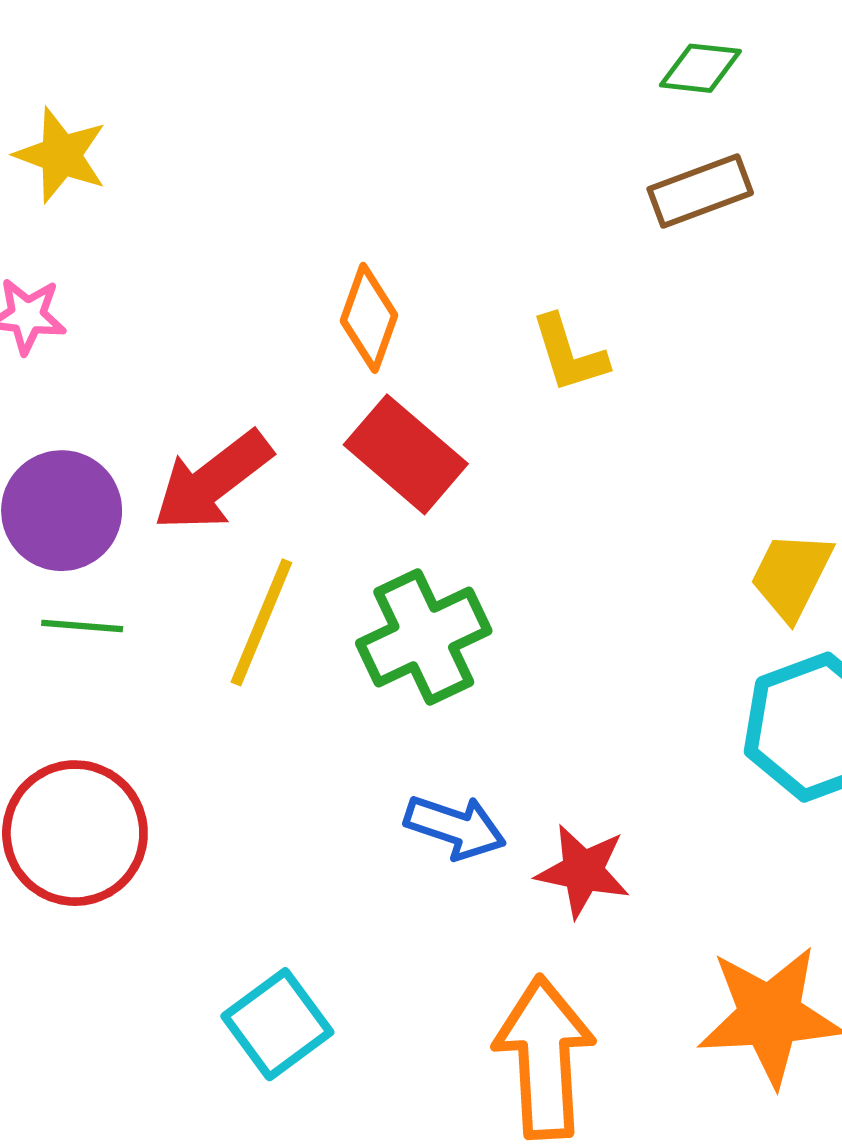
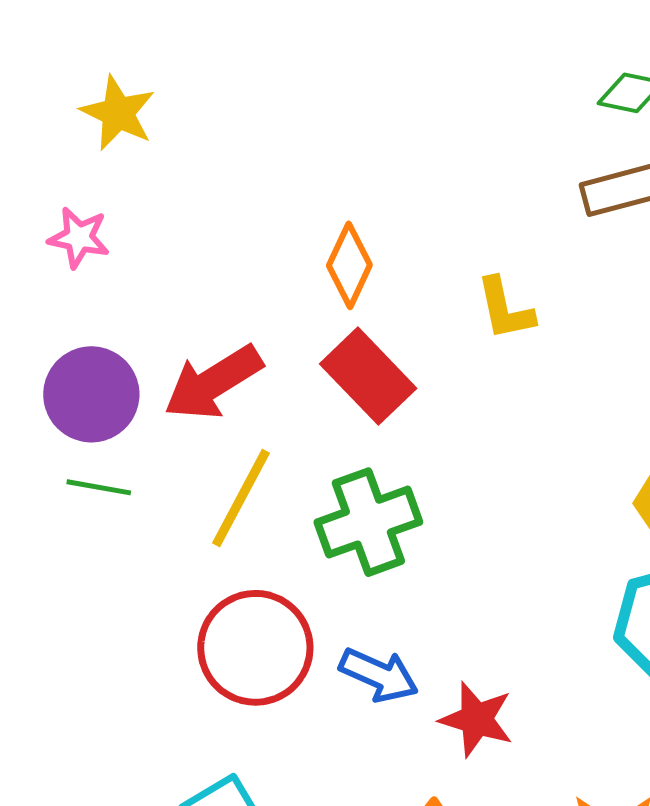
red circle: (75, 833) -> (255, 648), moved

